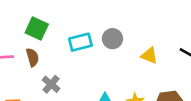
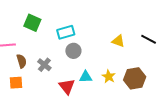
gray circle: (112, 39) -> (73, 51), moved
brown semicircle: (33, 57) -> (22, 61), moved

